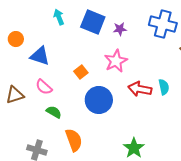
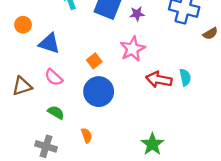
blue circle: (99, 100) -> (99, 92), moved
green semicircle: (54, 112) -> (56, 112), moved
orange semicircle: (74, 140) -> (87, 135), size x0.6

